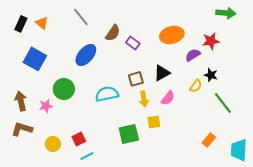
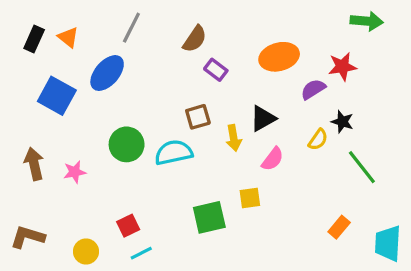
gray line: (81, 17) -> (131, 28), turned 66
brown semicircle: (113, 33) -> (195, 39), moved
blue ellipse: (86, 55) -> (107, 73), moved
brown square: (136, 79) -> (198, 117), moved
green circle: (64, 89) -> (127, 144), moved
yellow arrow: (144, 99) -> (234, 138), moved
brown L-shape: (22, 129) -> (28, 237), moved
yellow circle: (53, 144) -> (86, 251), moved

